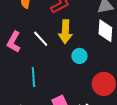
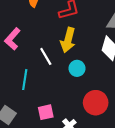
white line: (41, 39) -> (46, 56), moved

